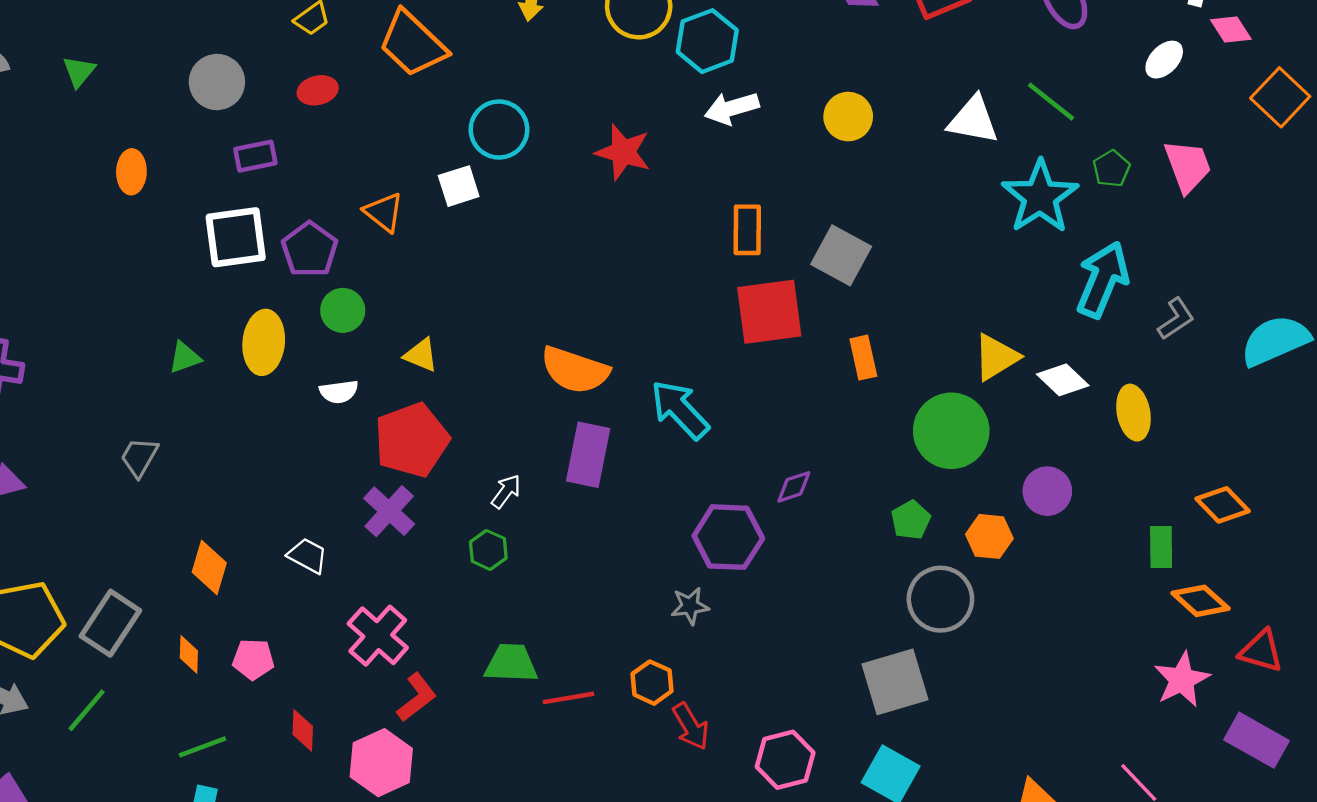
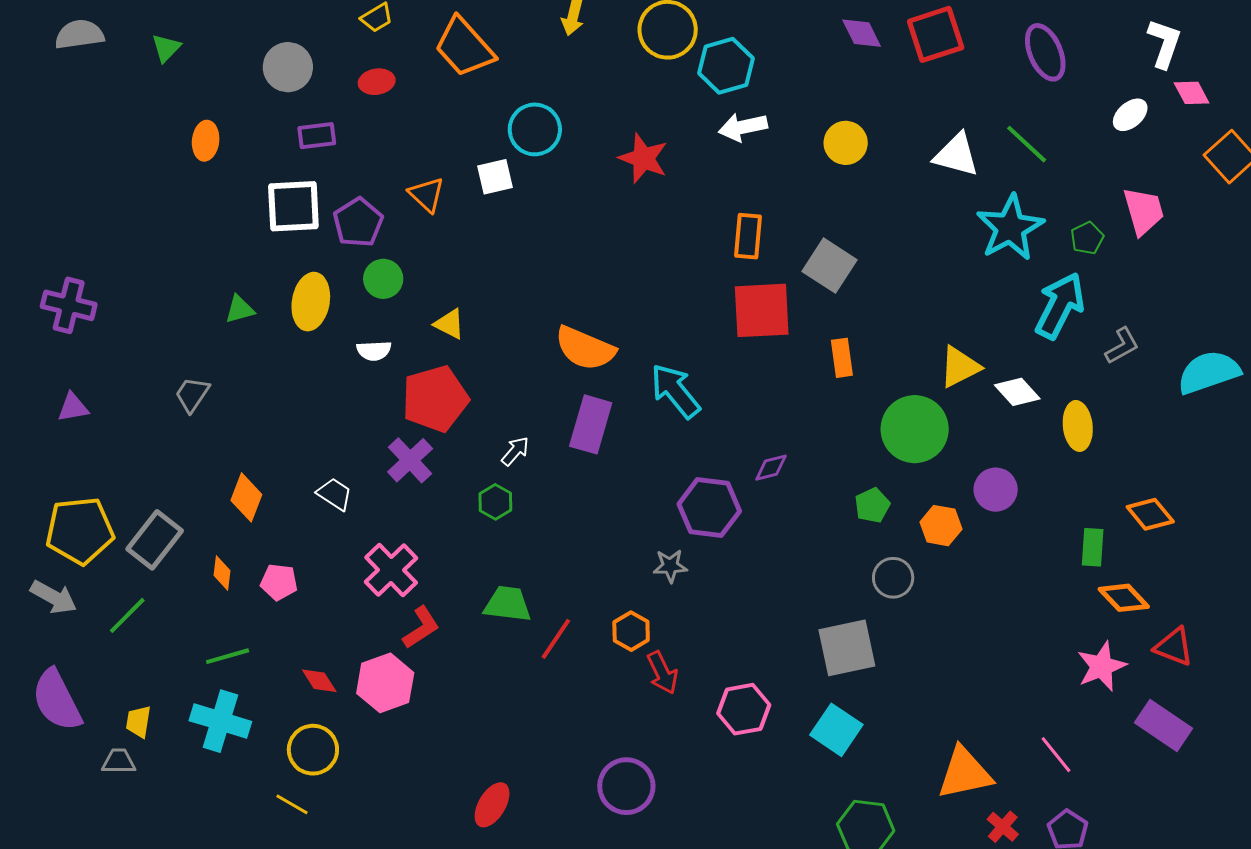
green pentagon: (1111, 169) -> (1087, 238), moved
gray circle: (940, 599) -> (893, 578), size x0.7
red line: (569, 698) -> (556, 639), turned -51
red diamond: (303, 730) -> (319, 681), moved, turned -39

